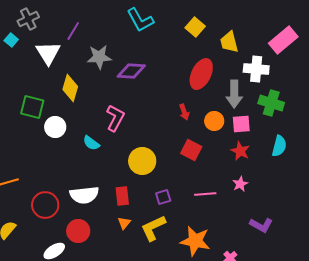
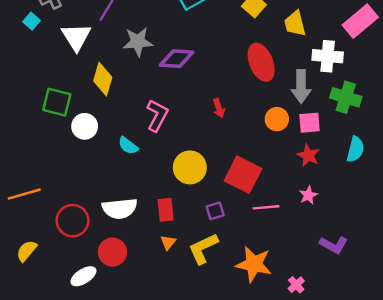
red ellipse: (201, 74) -> (261, 62), turned -48
red arrow: (184, 112) -> (219, 108), moved
red square: (191, 150) -> (243, 175), moved, size x1.4

